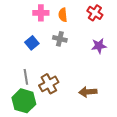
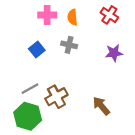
gray line: (26, 77) -> (30, 89), turned 70
brown arrow: (88, 92) -> (101, 106), turned 54

